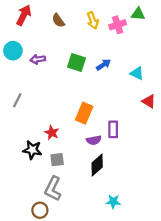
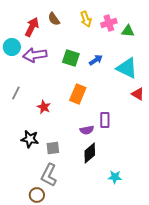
green triangle: (138, 14) -> (128, 31), moved
red arrow: (24, 15) -> (32, 27), moved
purple arrow: (38, 59) -> (35, 55), size x1.6
cyan triangle: (137, 73) -> (127, 68), size x1.6
orange rectangle: (84, 113) -> (78, 94), moved
red star: (52, 133) -> (44, 107), moved
cyan star: (113, 202) -> (115, 177), moved

